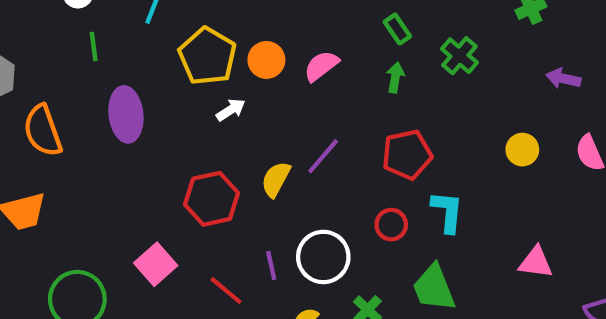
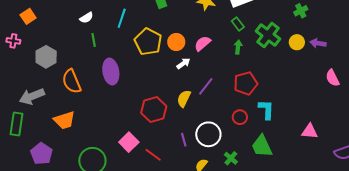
green cross: (459, 56) -> (268, 35), size x1.4
white arrow: (231, 110) -> (183, 63), moved
yellow circle: (522, 150) -> (297, 42), moved
red line: (226, 291) -> (153, 155), moved

